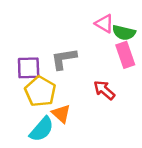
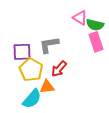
red arrow: (104, 90) -> (59, 69), moved, turned -90
orange triangle: (61, 114) -> (47, 87), turned -49

